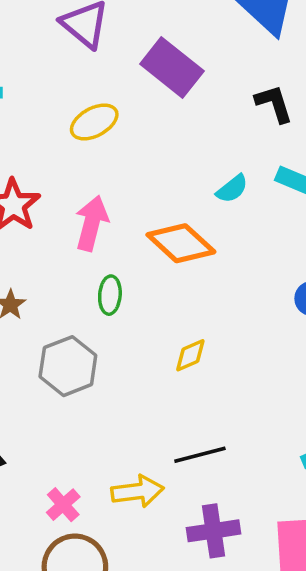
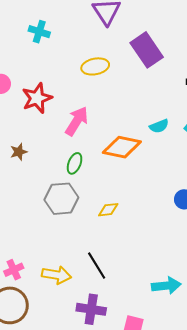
orange diamond: (181, 243) -> (122, 147), turned -48
gray hexagon: (68, 366) -> (61, 199), moved
black line: (200, 455) -> (97, 266), turned 56

